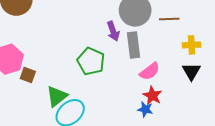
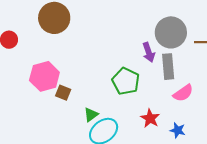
green triangle: (57, 96) -> (91, 115), size x0.7
red star: (152, 96) -> (150, 118), moved

